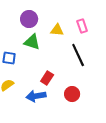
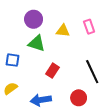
black line: (78, 55) -> (92, 72), moved
red rectangle: (47, 78) -> (52, 71), moved

